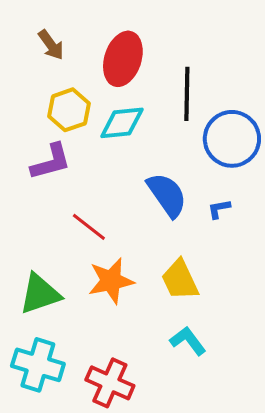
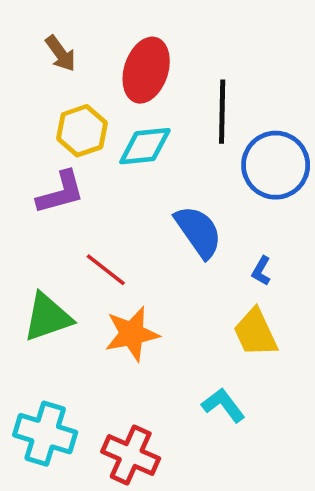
blue L-shape: (219, 209) -> (261, 271), moved, turned -50
yellow trapezoid: (180, 280) -> (255, 333), moved
green triangle: (40, 294) -> (48, 317), moved

